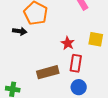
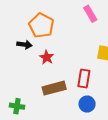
red star: (68, 43) -> (47, 57), moved

